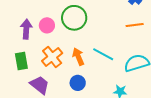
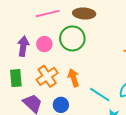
cyan line: (103, 54) -> (100, 95), moved
blue circle: (78, 83) -> (61, 105), moved

